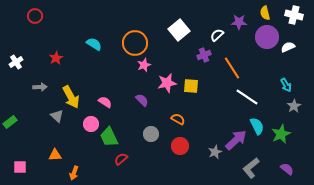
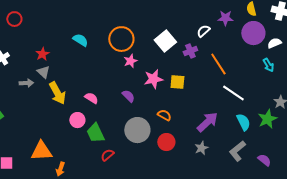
red circle: (35, 16) -> (14, 19), moved
white square: (179, 30) -> (165, 41), moved
cyan arrow: (286, 85) -> (268, 65), moved
gray triangle: (57, 116) -> (43, 72), moved
gray circle: (151, 134) -> (137, 130), size x1.6
green star: (281, 134) -> (267, 119), moved
purple arrow: (236, 140) -> (207, 122), moved
orange triangle: (55, 155) -> (41, 151), size x1.6
gray L-shape: (251, 168) -> (237, 151), moved
purple semicircle: (287, 169) -> (264, 160), moved

